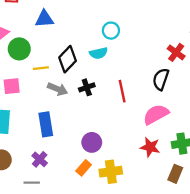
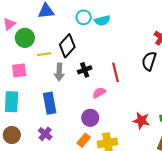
cyan circle: (111, 31) -> (84, 17), moved
cyan semicircle: (99, 53) -> (102, 21), moved
gray arrow: (58, 89) -> (59, 72), turned 72
pink semicircle: (156, 114) -> (99, 93), moved, size x0.6

